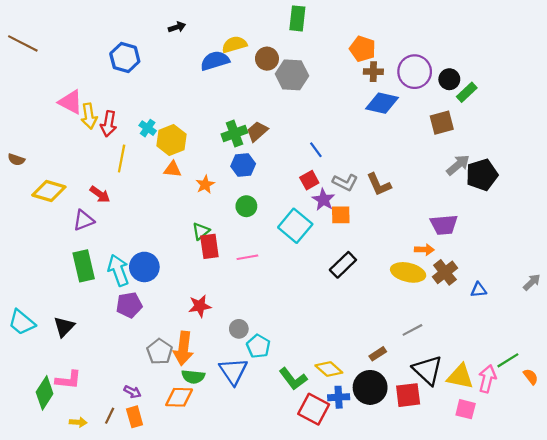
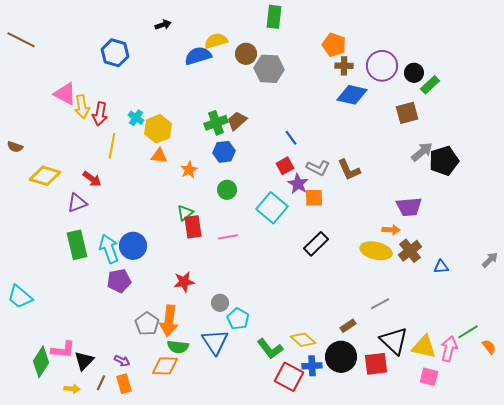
black triangle: (64, 327) -> (84, 361), moved

